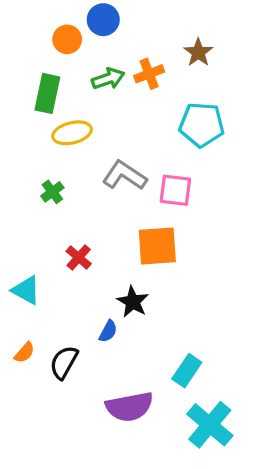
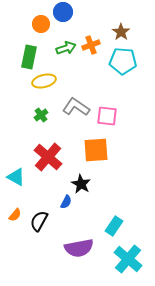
cyan pentagon: (202, 125) -> (123, 61), moved
green cross: (52, 192) -> (41, 115), moved
red cross: (79, 257) -> (48, 157), size x1.8

